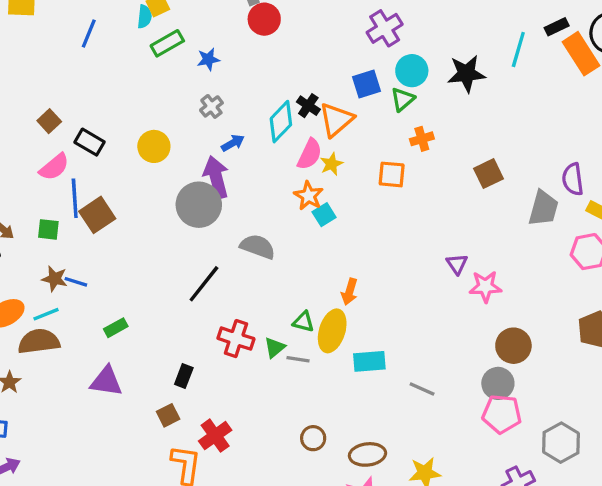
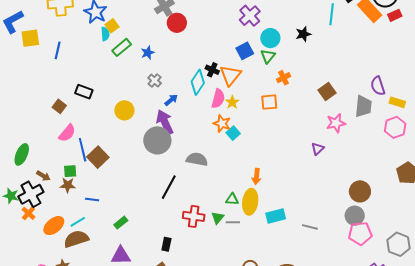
blue line: (89, 34) -> (58, 50), moved
black star: (466, 74) -> (303, 34), size x0.7
black rectangle: (90, 142) -> (84, 92), moved
purple triangle: (457, 264) -> (318, 149), turned 32
brown star: (55, 279) -> (68, 185), moved
pink star: (485, 287) -> (336, 123), moved

